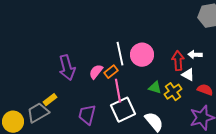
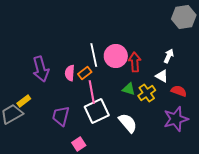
white arrow: (195, 55) -> (169, 56), turned 112
red arrow: (178, 61) -> (135, 62), moved
pink semicircle: (96, 72) -> (70, 73), turned -35

